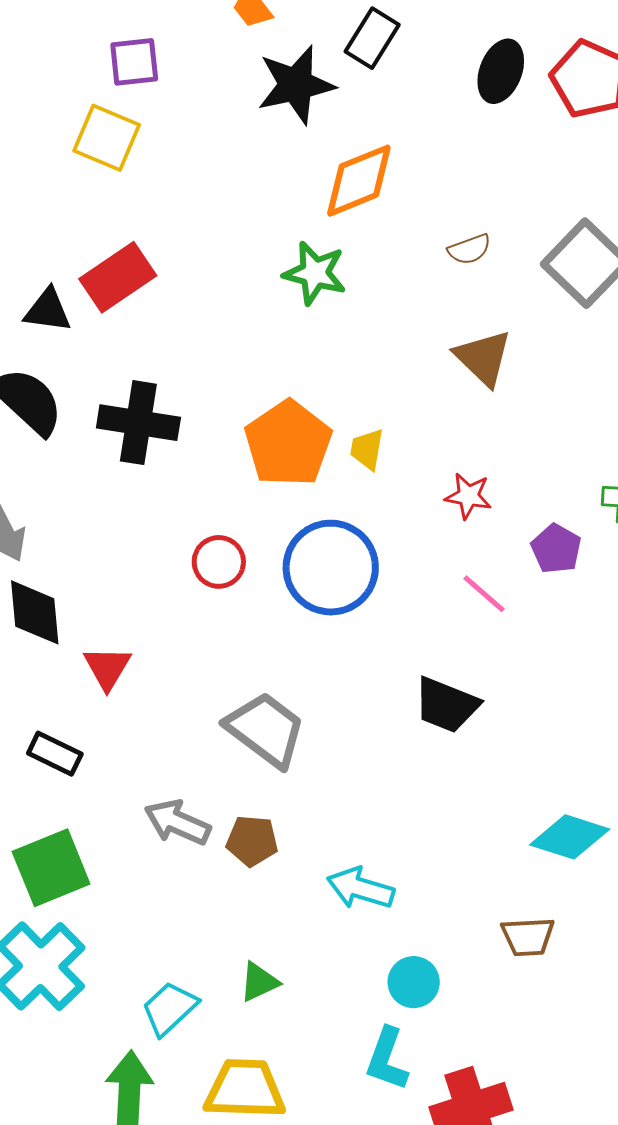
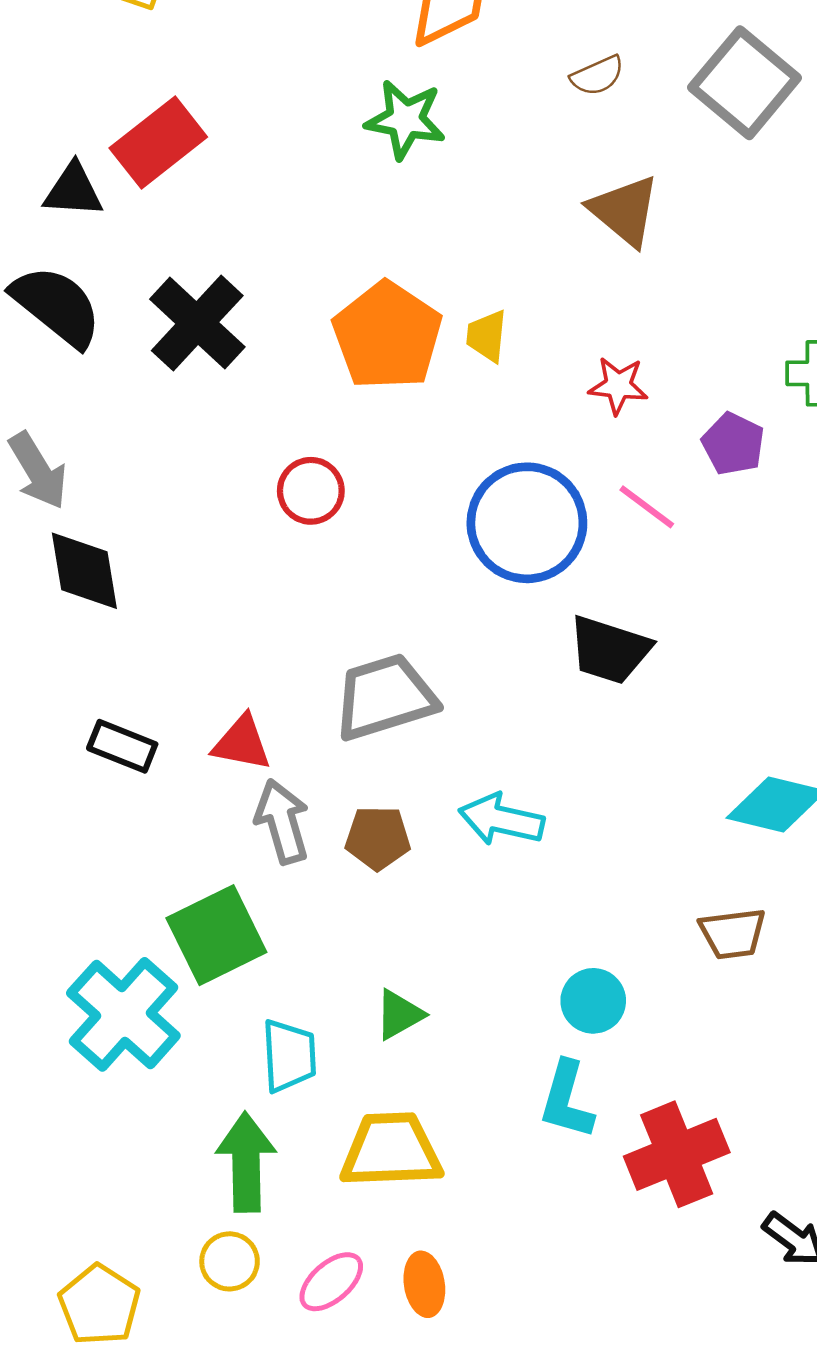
black cross: (138, 423) -> (197, 323), turned 38
blue circle: (331, 568) -> (527, 523), moved
red triangle: (107, 668) -> (242, 743), moved, turned -46
gray trapezoid: (266, 730) -> (385, 697), turned -50
gray arrow: (177, 822) -> (282, 822), turned 54
green square: (51, 868) -> (216, 935), moved
cyan arrow: (360, 888) -> (501, 820), moved
cyan trapezoid: (169, 1008) -> (289, 1056), turned 134

